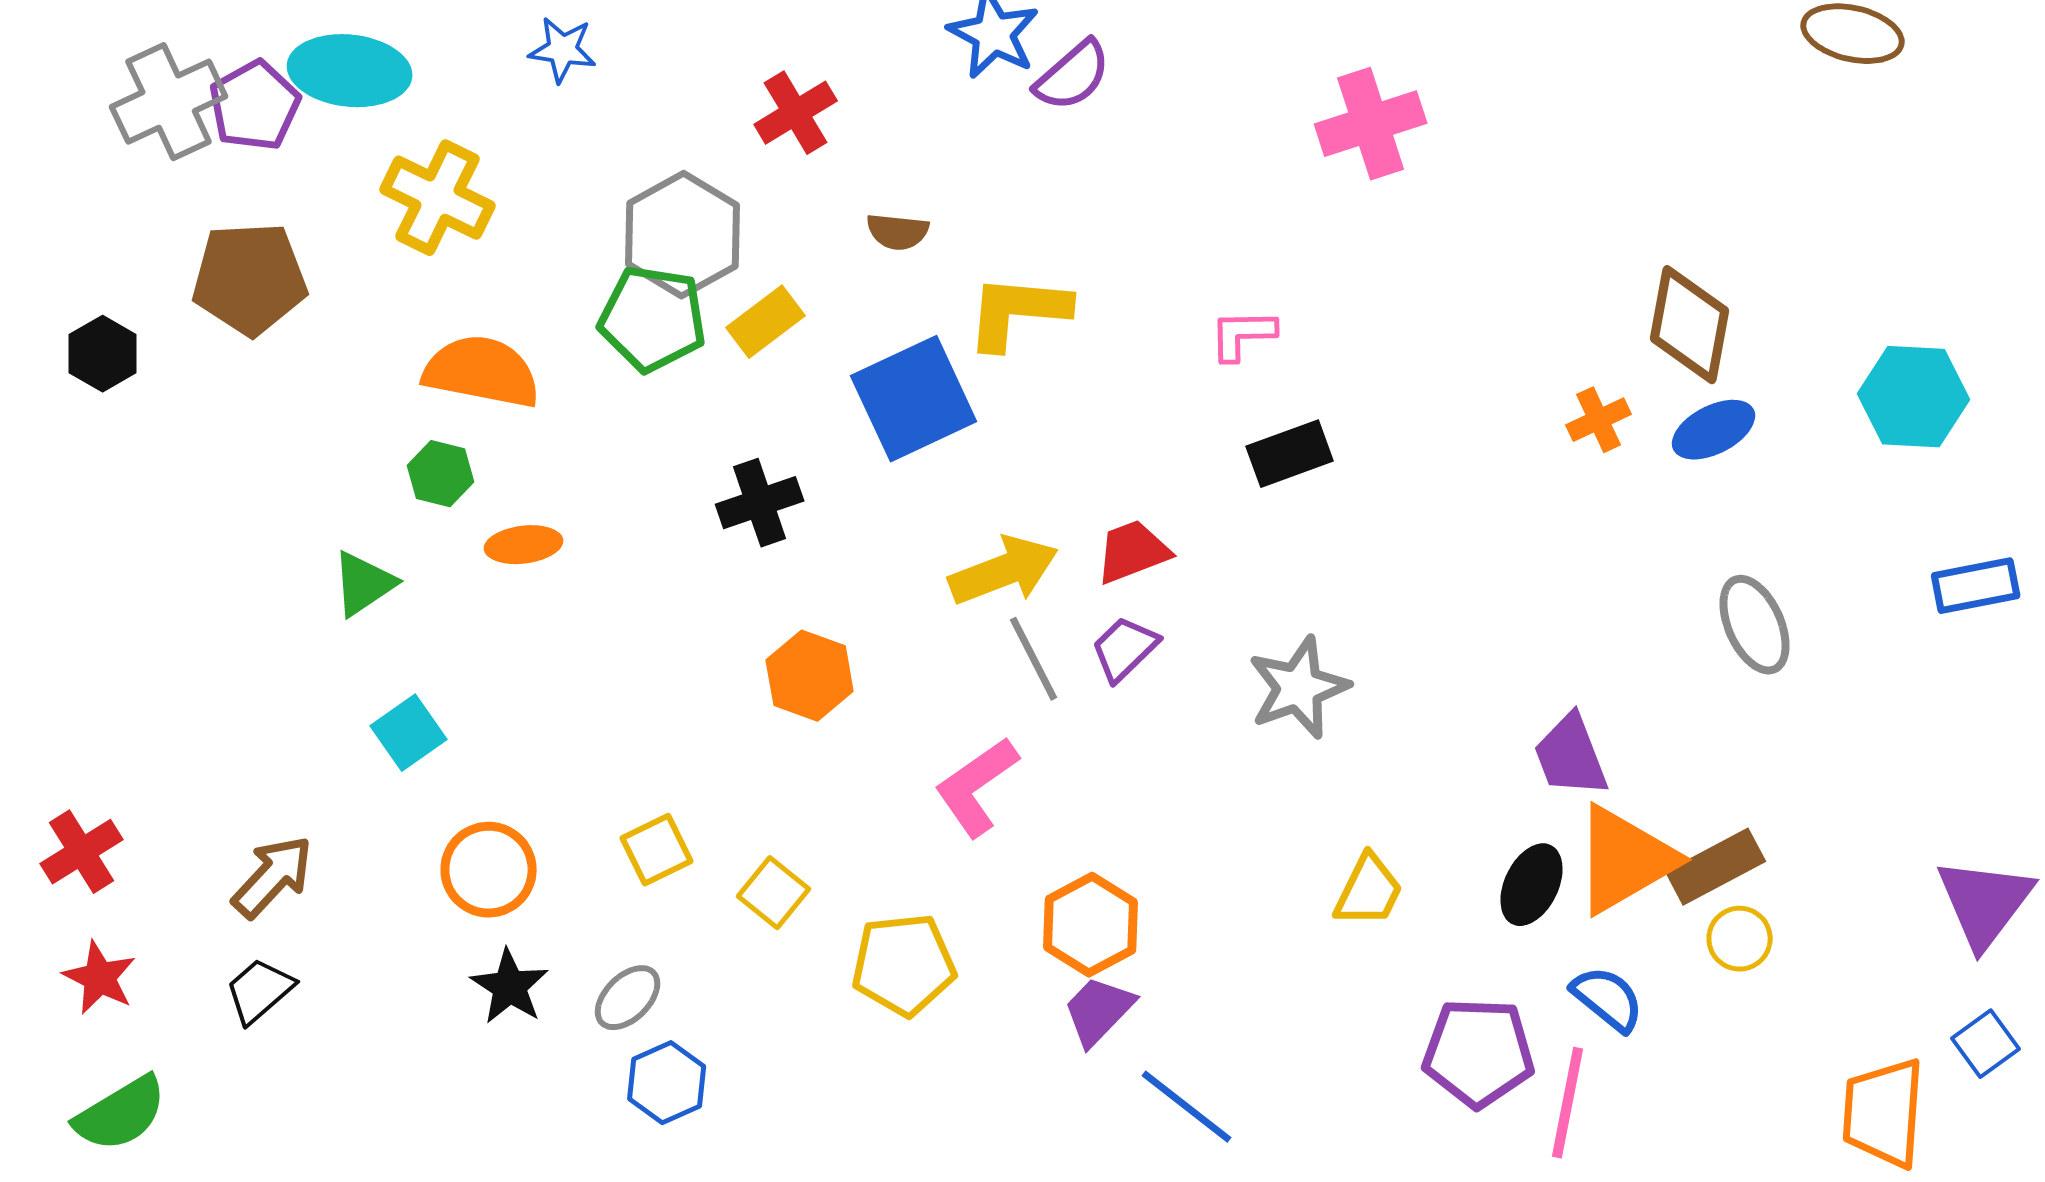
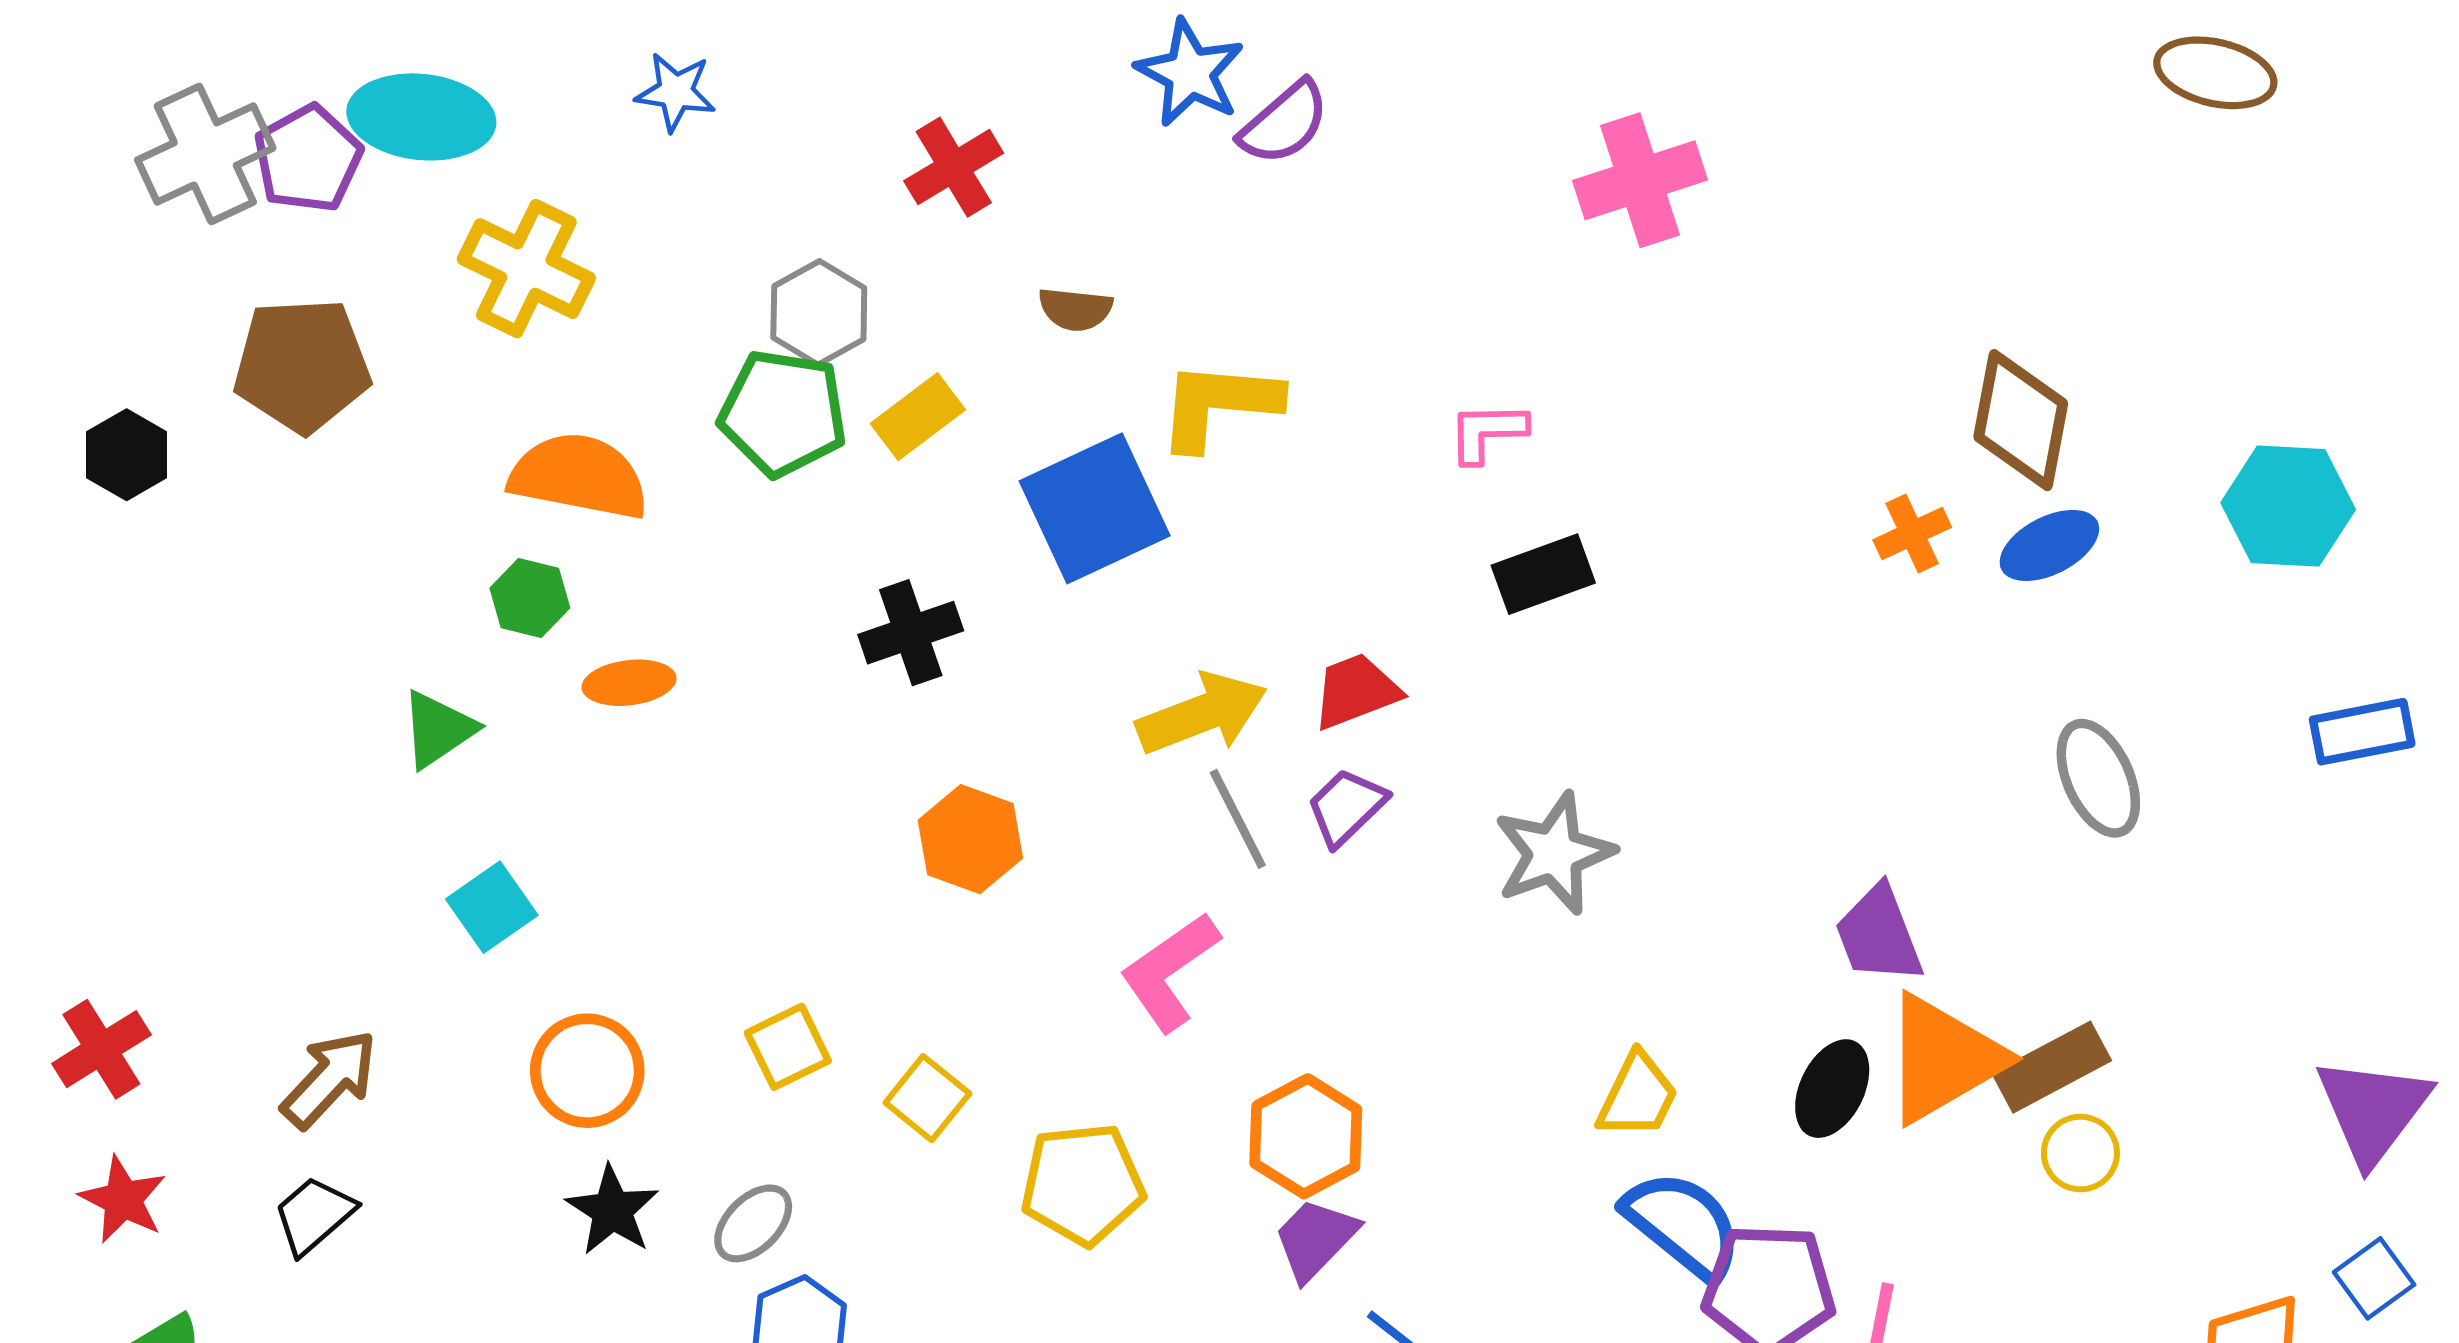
gray hexagon: (683, 235) -> (819, 313), size x0.7
blue semicircle: (1608, 999) -> (1683, 1225), moved, size x1.4

